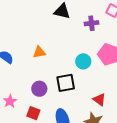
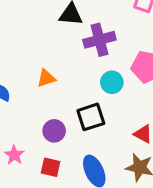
purple cross: (91, 23) -> (99, 40), moved, size x1.5

